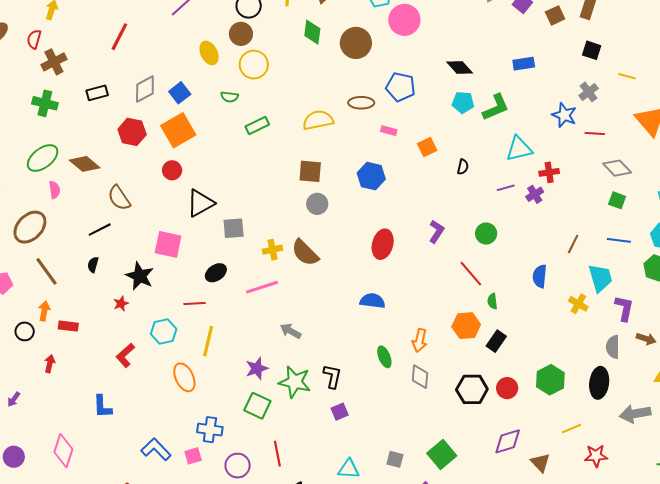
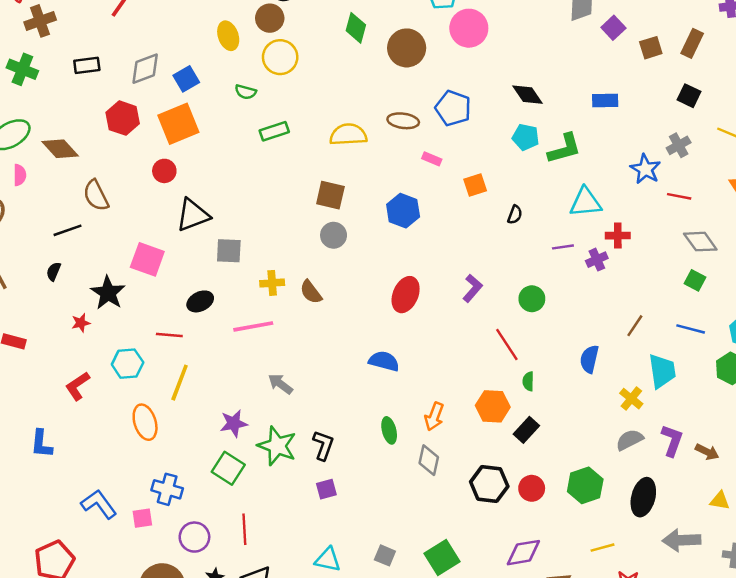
brown semicircle: (305, 253) -> (311, 292), size x0.7
purple L-shape: (624, 308) -> (672, 440), moved
gray semicircle: (613, 347) -> (630, 440), moved, turned 55

